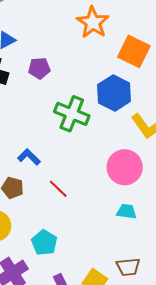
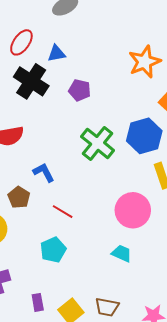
red line: (58, 189) -> (63, 212), turned -30
cyan pentagon: (44, 243) -> (53, 250), moved

